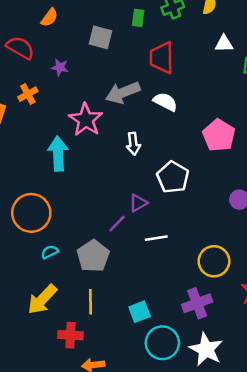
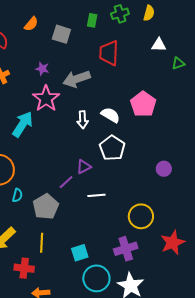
orange semicircle: (49, 17) -> (31, 24), moved
purple star: (60, 67) -> (42, 69), moved
white semicircle: (165, 102) -> (110, 115), moved
pink pentagon: (219, 135) -> (143, 104), moved
cyan arrow: (58, 154) -> (23, 124), turned 32
cyan semicircle: (50, 252) -> (17, 195), moved, turned 128

